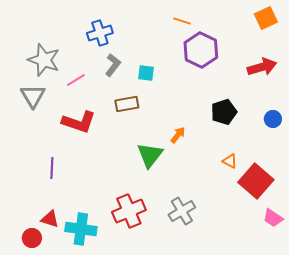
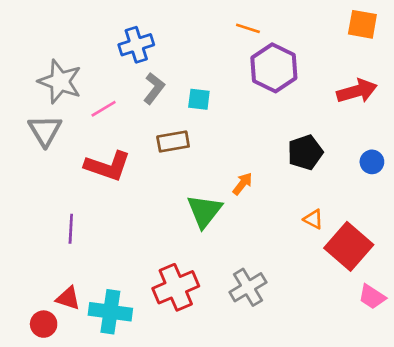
orange square: (266, 18) -> (362, 24), turned 35

